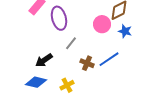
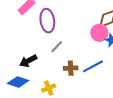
pink circle: (102, 24) -> (99, 33), moved
brown cross: (87, 63) -> (71, 68), turned -32

